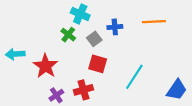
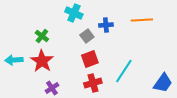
green cross: (68, 35) -> (42, 36), moved
cyan arrow: (15, 54) -> (14, 60), moved
red square: (98, 64) -> (90, 59), turned -36
red cross: (83, 90) -> (93, 83), moved

